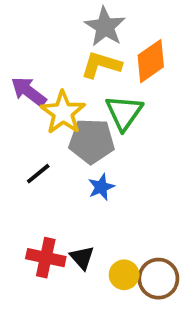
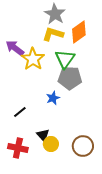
gray pentagon: (92, 141) -> (70, 78), moved
black line: (38, 174) -> (20, 112), moved
red cross: (46, 258) -> (18, 148), moved
yellow circle: (124, 275) -> (51, 144), moved

